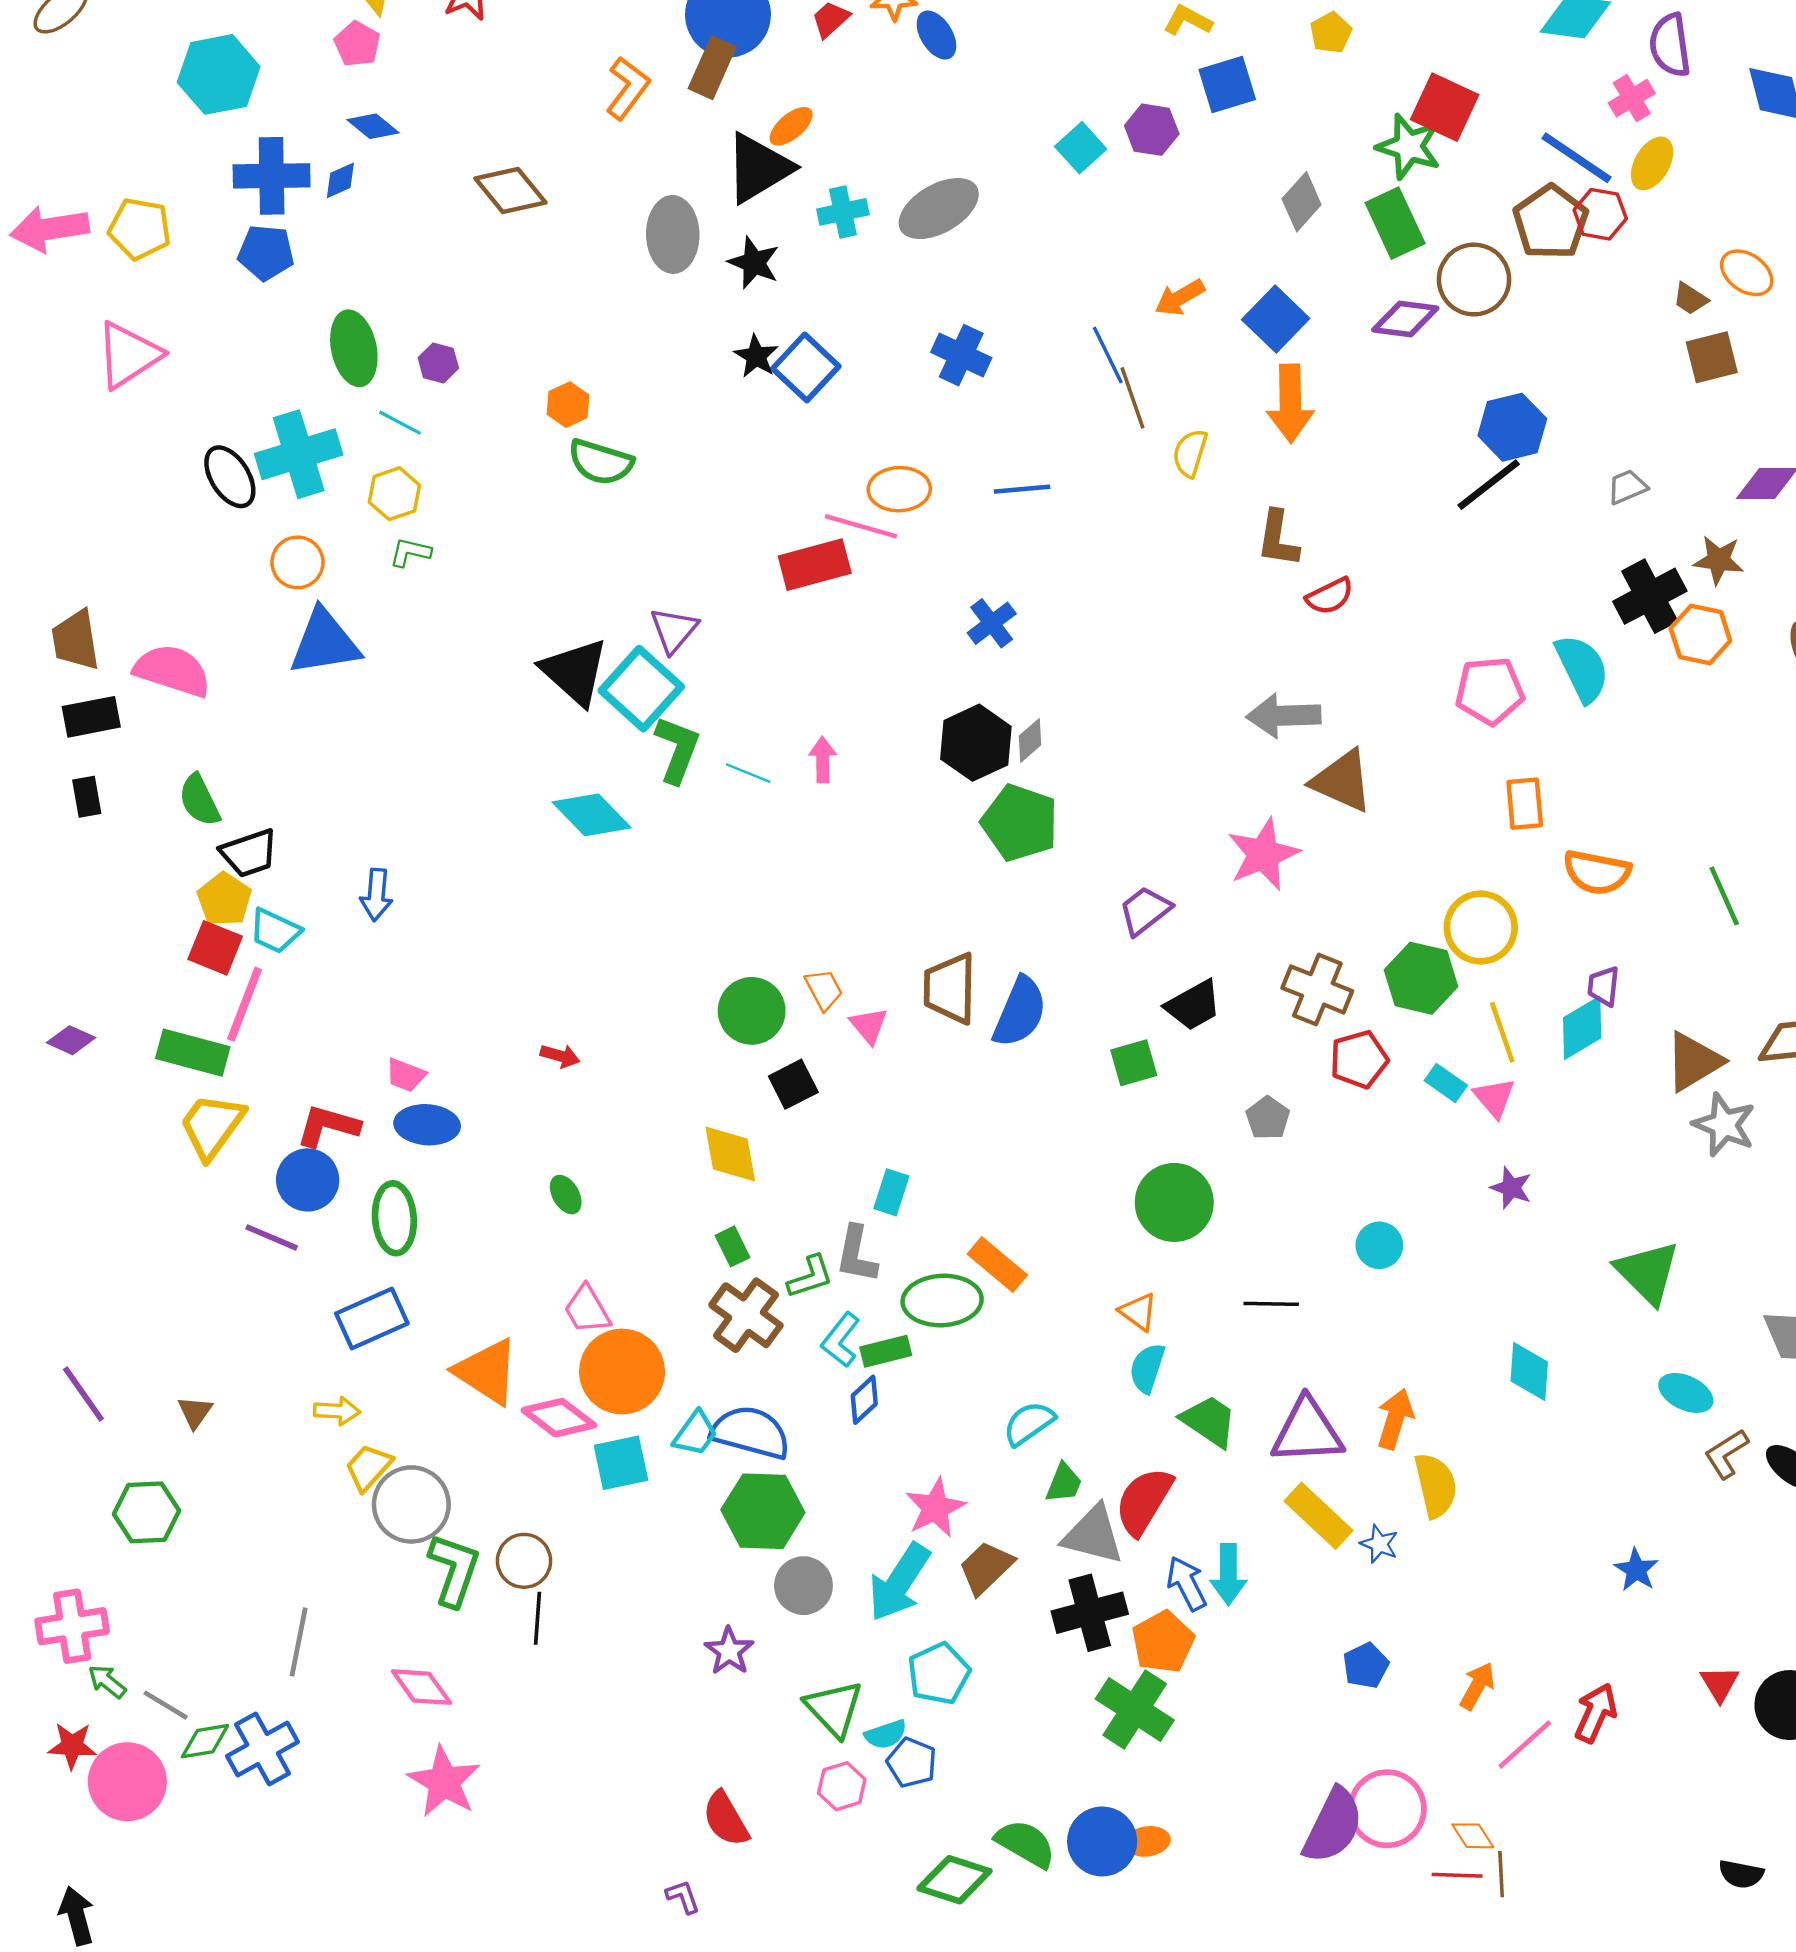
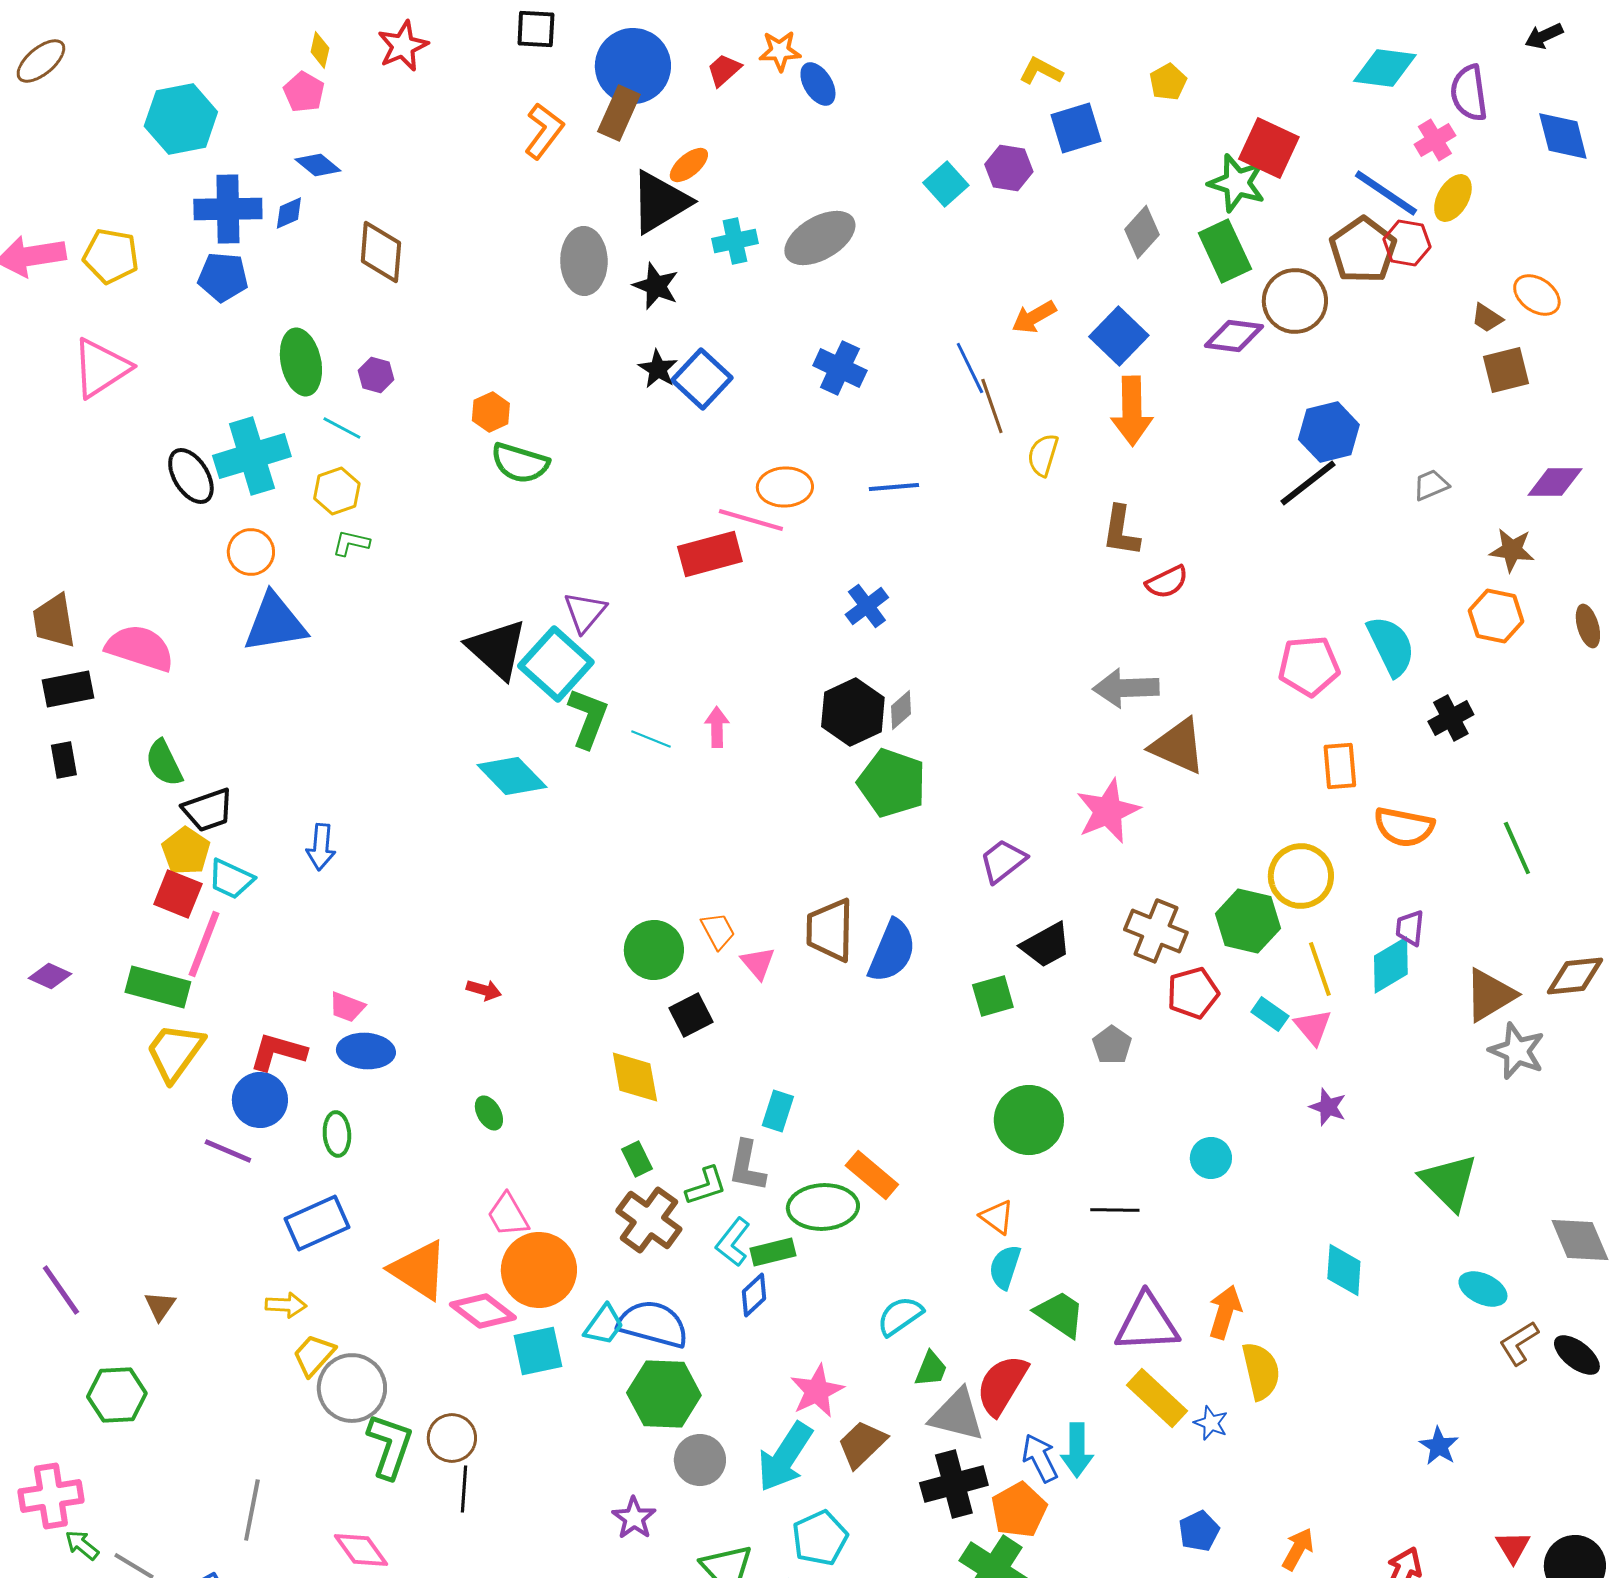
brown diamond: (510, 191) -> (381, 252), moved, turned 44
black cross: (1650, 596) -> (1451, 718), moved, size x0.7
green ellipse: (394, 1218) -> (337, 1134), size x0.7

